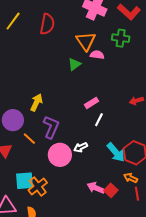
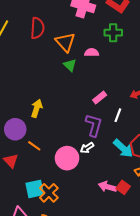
orange triangle: (86, 41) -> (65, 42), moved
green triangle: (74, 64) -> (70, 65), turned -32
pink rectangle: (91, 103) -> (100, 97), moved
white line: (99, 120) -> (118, 115), moved
purple L-shape: (51, 127) -> (94, 125), moved

